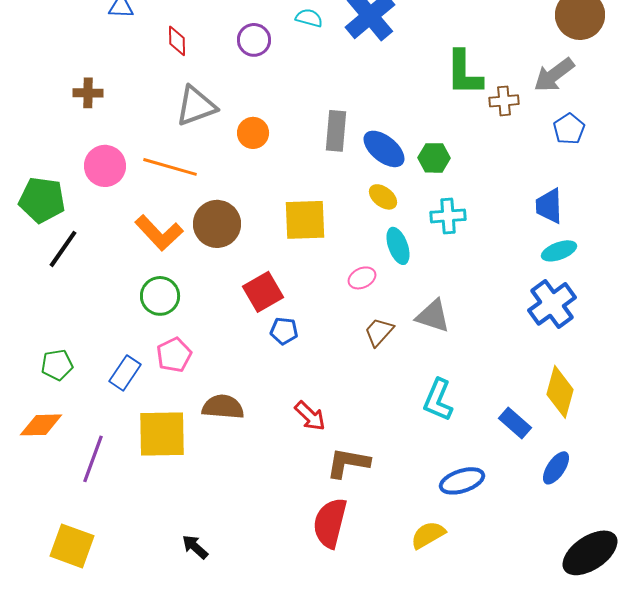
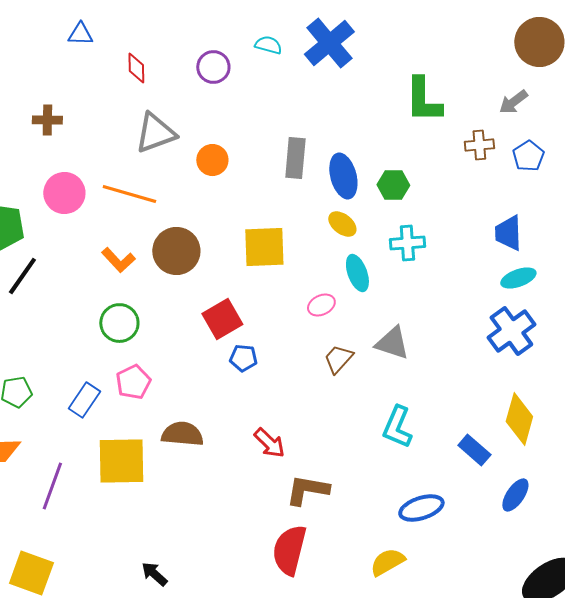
gray arrow: (554, 75) -> (513, 102), size x0.7
brown cross: (504, 101) -> (479, 145), moved
blue ellipse: (384, 149) -> (343, 176), turned 36
orange L-shape: (159, 233) -> (118, 260), size x0.7

